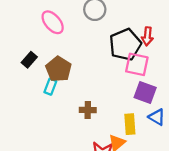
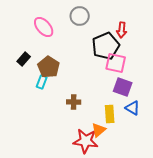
red arrow: (147, 36) -> (122, 30), moved

